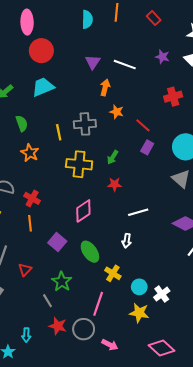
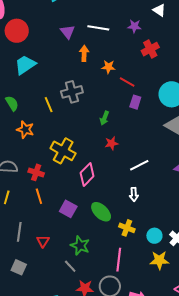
purple star: (162, 57) -> (134, 26), moved
orange star: (117, 112) -> (108, 67), moved
yellow cross: (79, 164) -> (63, 151), moved, turned 35

